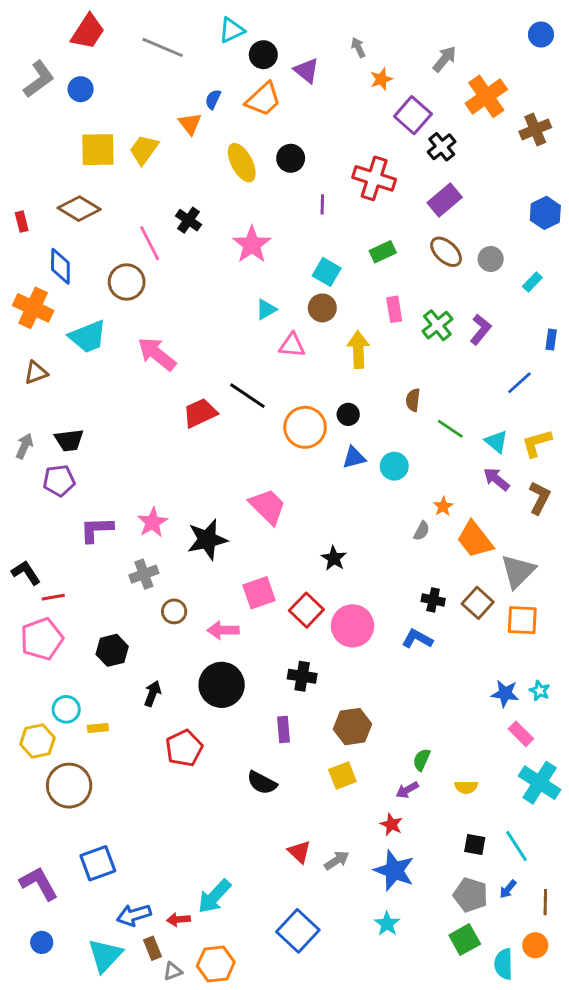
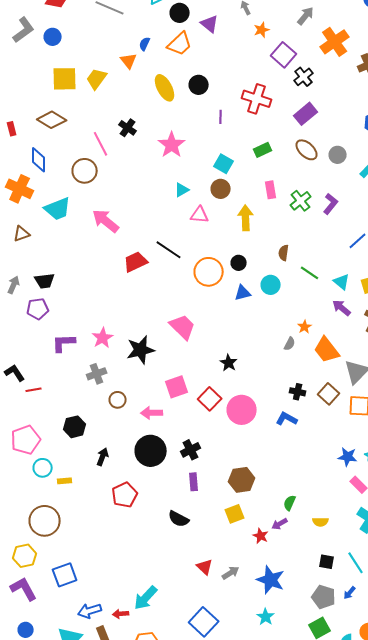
cyan circle: (394, 466) -> (271, 285), moved
pink pentagon: (42, 639) -> (26, 440), moved
black cross: (302, 676) -> (191, 450), moved, turned -36
yellow hexagon: (37, 741) -> (25, 556), moved
red star: (391, 824) -> (261, 536), moved

